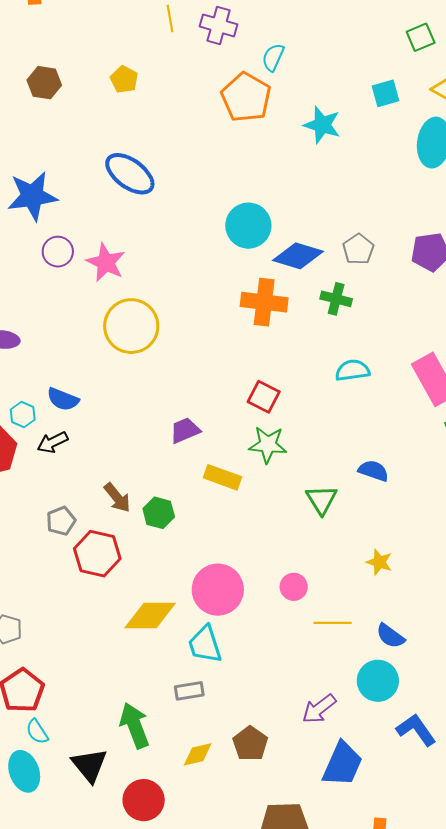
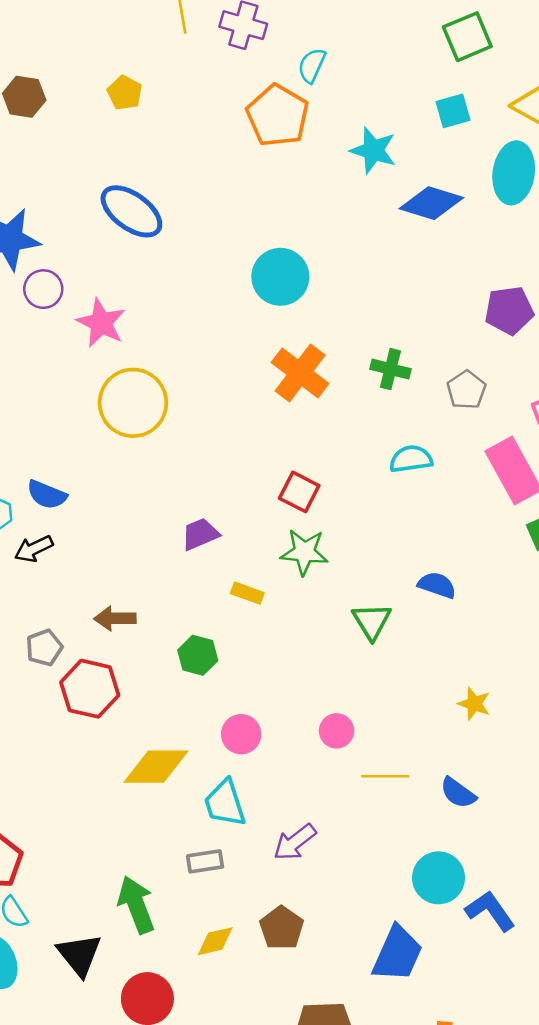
green square: (421, 37) -> (467, 37), moved, size x1.4
gray pentagon: (358, 249) -> (466, 390), moved
purple circle: (58, 252) -> (43, 289), moved
blue diamond: (298, 256) -> (431, 203), moved
orange cross: (264, 302) -> (300, 373), turned 30
yellow rectangle: (222, 477) -> (247, 593), size x0.7
brown arrow: (117, 498) -> (115, 618), turned 128
green hexagon: (159, 513) -> (198, 655), moved
yellow star: (379, 562) -> (474, 704), moved
pink circle: (218, 590) -> (241, 734), size x0.6
cyan circle: (378, 681) -> (439, 878), moved
purple arrow: (319, 709) -> (295, 842), moved

